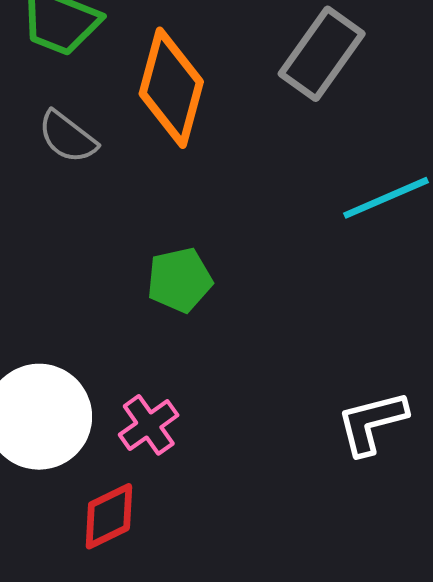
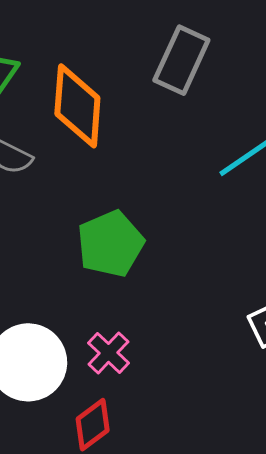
green pentagon: (180, 280) -> (110, 244), size x1.4

